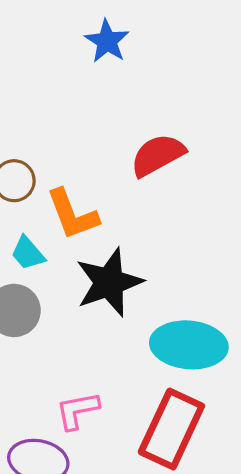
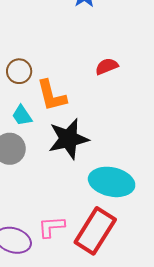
red semicircle: (158, 155) -> (107, 66), size x0.7
pink L-shape: (77, 410) -> (51, 227), moved

